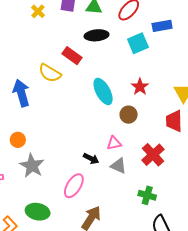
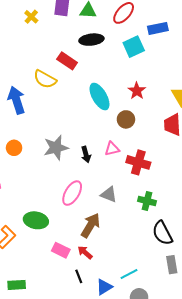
red cross: (153, 155) -> (138, 162), moved, turned -30
black arrow: (91, 159) -> (86, 155), moved, turned 49
gray star: (32, 166) -> (56, 148), moved, turned 30
gray triangle: (118, 166) -> (109, 194), moved

